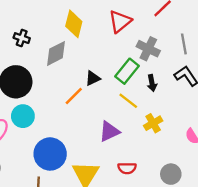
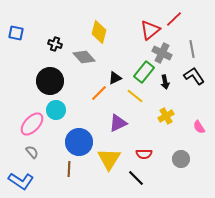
red triangle: (120, 21) -> (150, 30), moved
gray diamond: (56, 53) -> (84, 57), turned 75
yellow line: (128, 101) -> (135, 96), moved
purple triangle: (109, 132) -> (118, 123), moved

